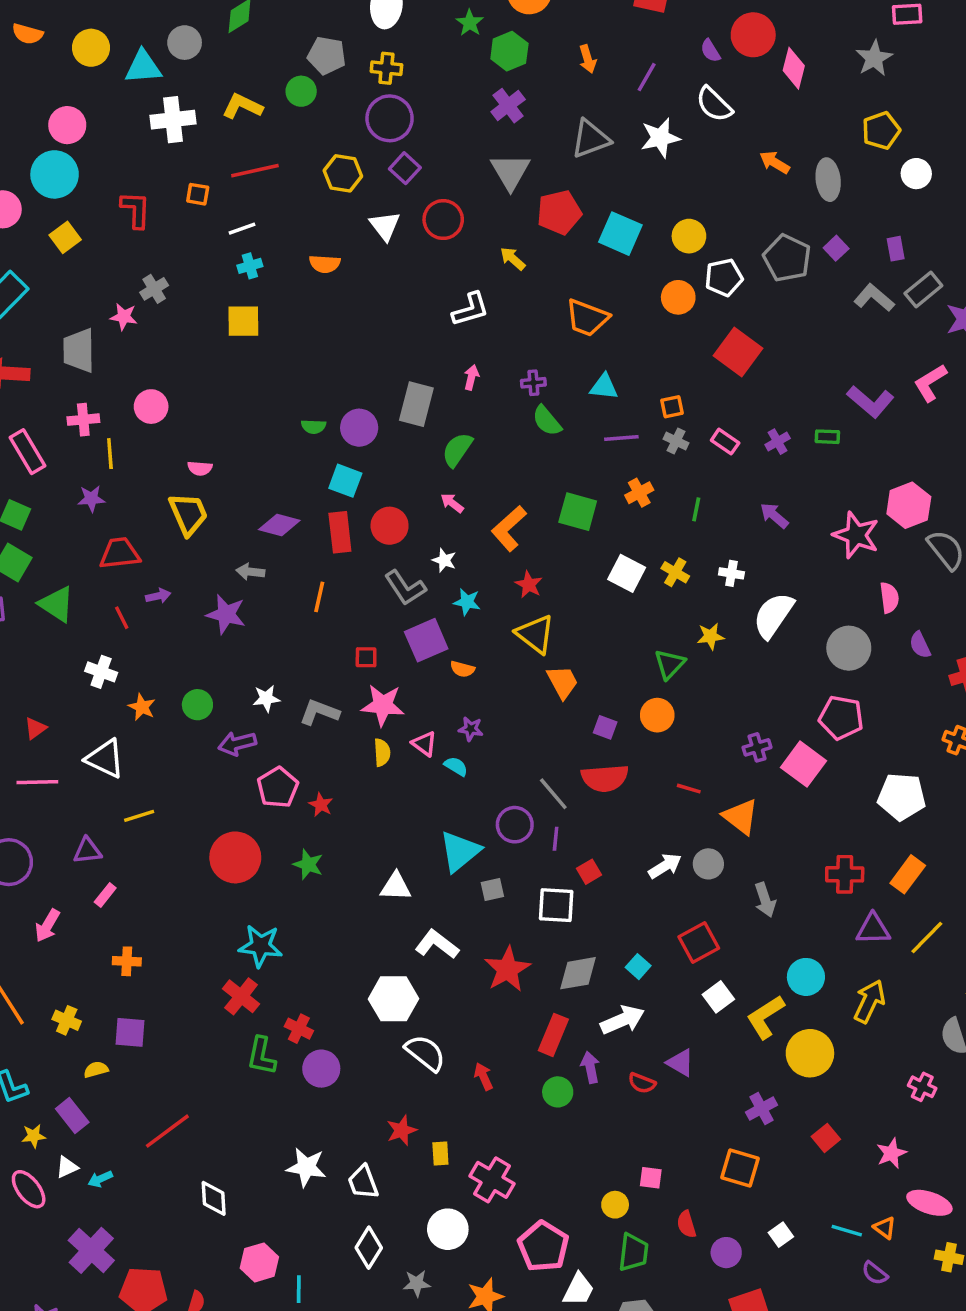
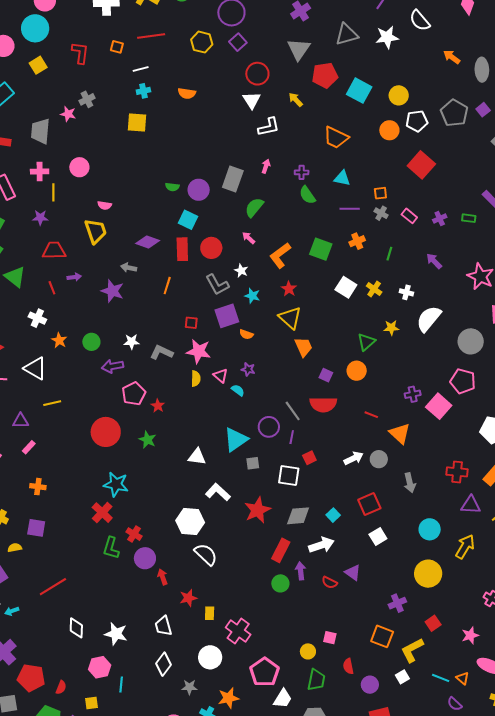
white triangle: (385, 226) -> (252, 100), moved
yellow L-shape: (765, 1017) -> (412, 650), moved
red arrow: (483, 1076) -> (163, 577), moved
white star: (306, 1167) -> (116, 634), moved

